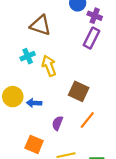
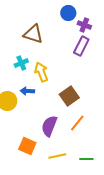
brown square: (79, 91) -> (69, 96), turned 30
blue arrow: (34, 103) -> (27, 91), moved
purple semicircle: (57, 123) -> (49, 126), size x1.5

